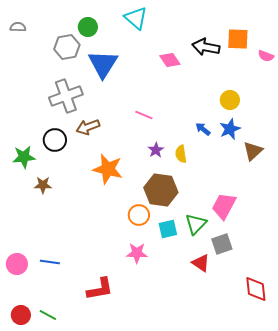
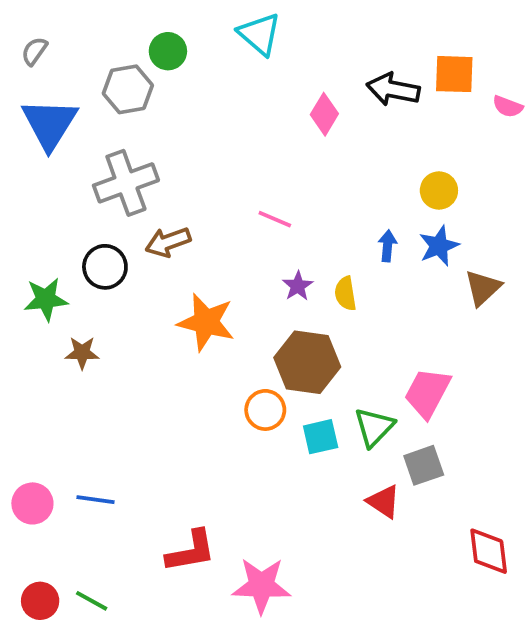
gray semicircle: (18, 27) -> (34, 51), turned -56
pink diamond: (170, 60) -> (324, 114), turned 65
blue triangle: (103, 64) -> (50, 124), moved
blue arrow: (203, 129) -> (387, 246), turned 56
pink star: (137, 253) -> (261, 586), moved, size x1.4

